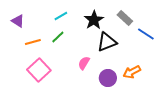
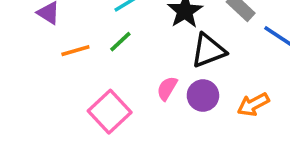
pink square: (39, 70) -> (110, 112), moved
purple circle: (108, 78) -> (203, 96), moved

